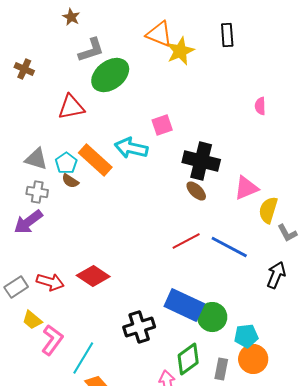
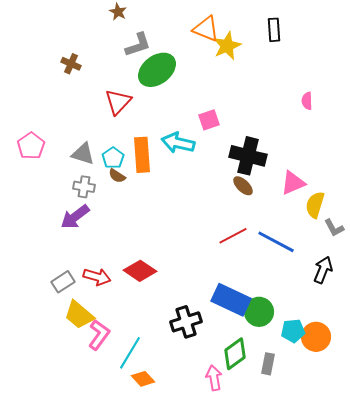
red triangle: (71, 107) -> (118, 102), turned -36
orange rectangle: (95, 160) -> (142, 155), turned 44
yellow trapezoid: (32, 320) -> (79, 315), size x1.5
orange circle: (253, 359) -> (316, 337), moved

